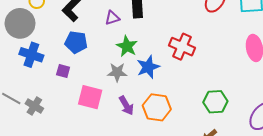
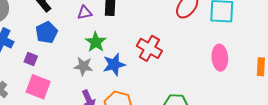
blue pentagon: (76, 42) -> (47, 32), turned 30
pink square: (90, 97) -> (38, 87), moved

